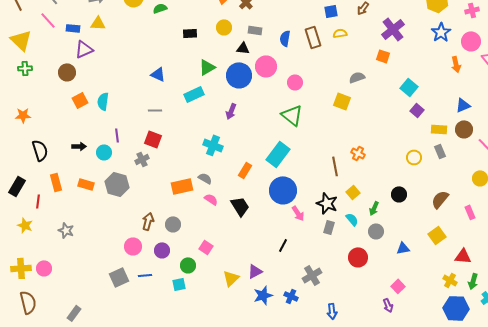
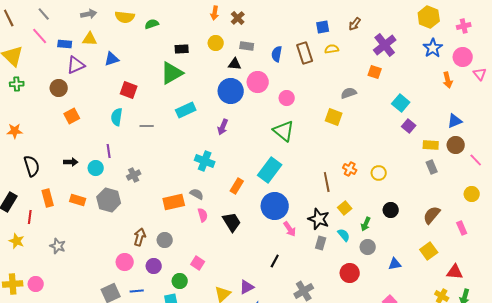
green triangle: (207, 67) -> (172, 73), moved, size x1.4
blue triangle: (158, 74) -> (112, 59), moved, turned -42
cyan semicircle: (103, 101) -> (117, 117), moved
red square: (153, 139) -> (129, 90), moved
yellow circle: (414, 157) -> (379, 173), moved
pink semicircle: (211, 199) -> (203, 215), turned 40

